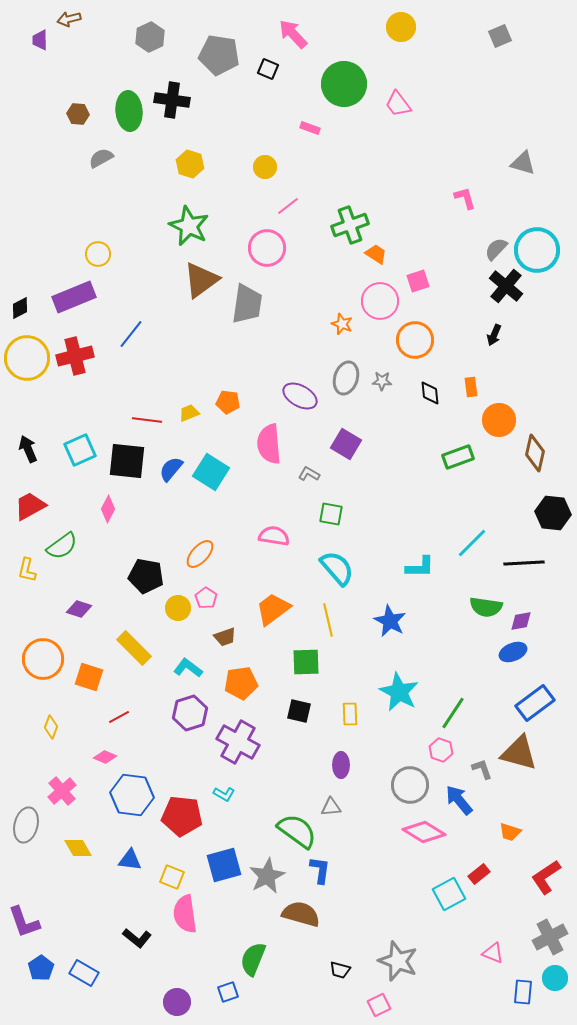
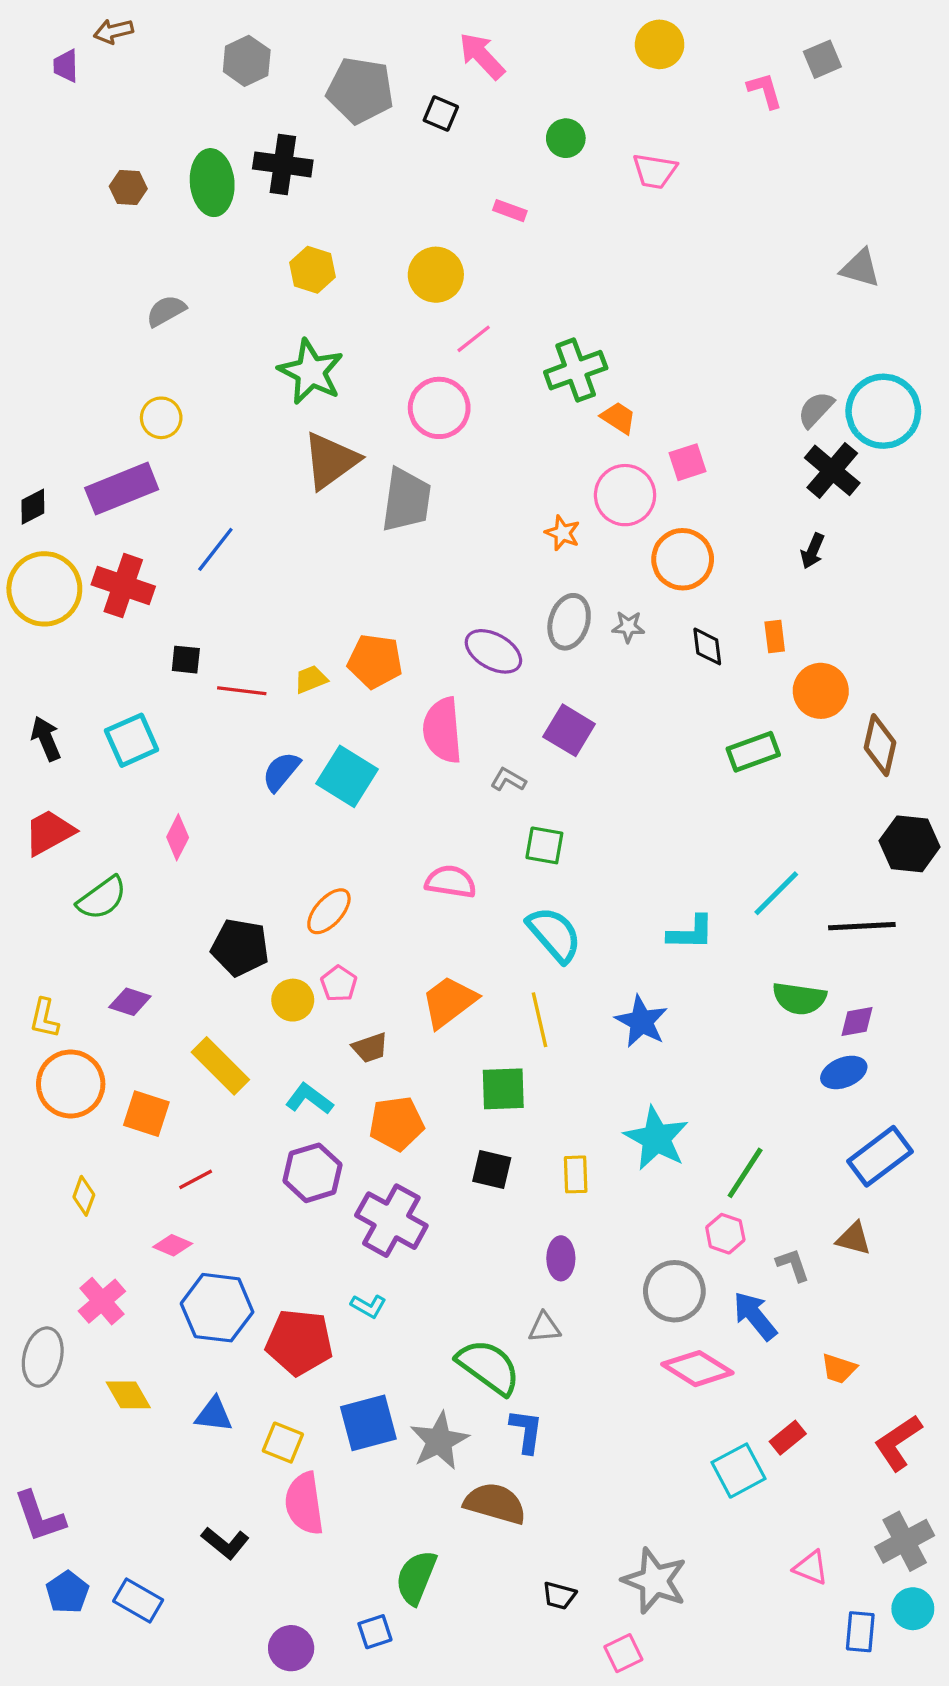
green circle: (344, 84) -> (566, 138), size x0.5
pink trapezoid: (398, 104) -> (655, 171), turned -44
gray semicircle: (101, 158) -> (166, 311), moved
yellow circle: (265, 167) -> (436, 275), size x1.4
pink L-shape: (465, 198) -> (765, 90), moved
red cross: (75, 356) -> (123, 586), turned 33
orange pentagon: (228, 402) -> (375, 661), size x1.4
black square: (127, 461) -> (186, 660), moved, size x0.5
yellow L-shape: (27, 570) -> (44, 1018), moved
brown triangle: (519, 753) -> (854, 1239), size x0.6

